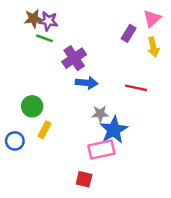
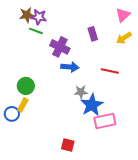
purple rectangle: (129, 33) -> (93, 34), moved, turned -48
yellow arrow: (153, 47) -> (124, 38), turned 70
purple cross: (74, 58) -> (60, 47), turned -30
yellow rectangle: (45, 130) -> (23, 105), moved
pink rectangle: (101, 150) -> (105, 121), moved

